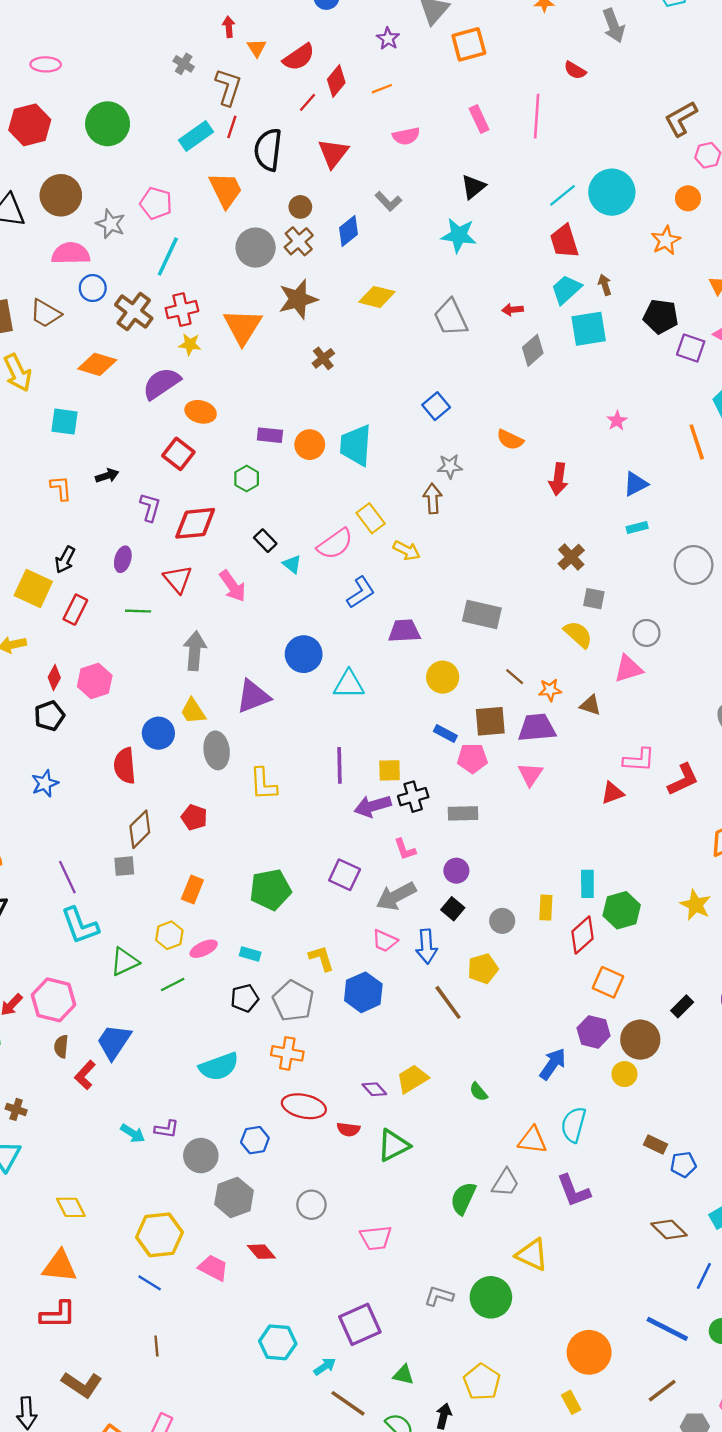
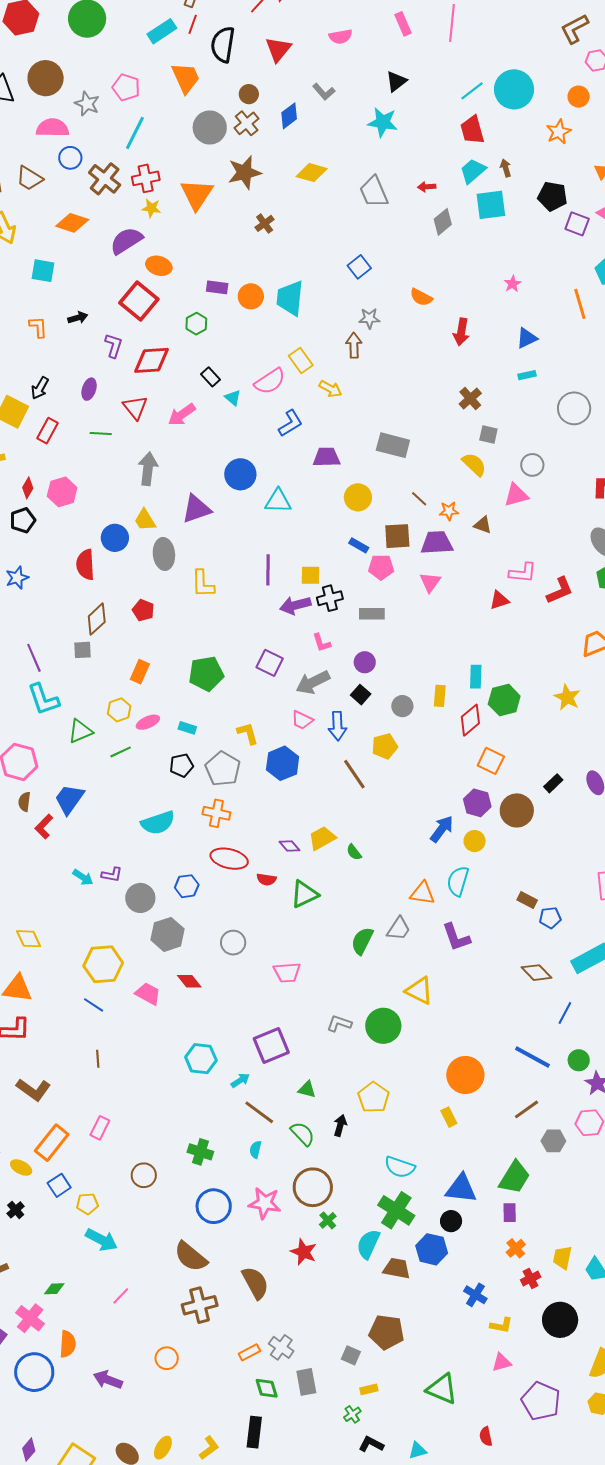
red square: (178, 454) -> (139, 301), size x1.4
pink arrow: (233, 586) -> (182, 415), turned 88
yellow circle: (624, 1074) -> (475, 841), moved
green semicircle: (478, 1092) -> (354, 852), moved

